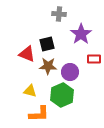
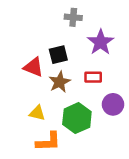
red rectangle: (94, 59) -> (93, 77), moved
brown star: (48, 66) -> (60, 82), turned -30
purple circle: (70, 72) -> (113, 104), moved

